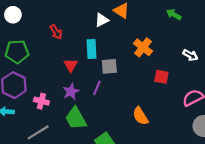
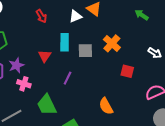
red arrow: (56, 32) -> (41, 16), moved
gray square: (109, 66) -> (85, 51), moved
purple star: (71, 92) -> (16, 65), moved
pink cross: (41, 101) -> (24, 84), moved

